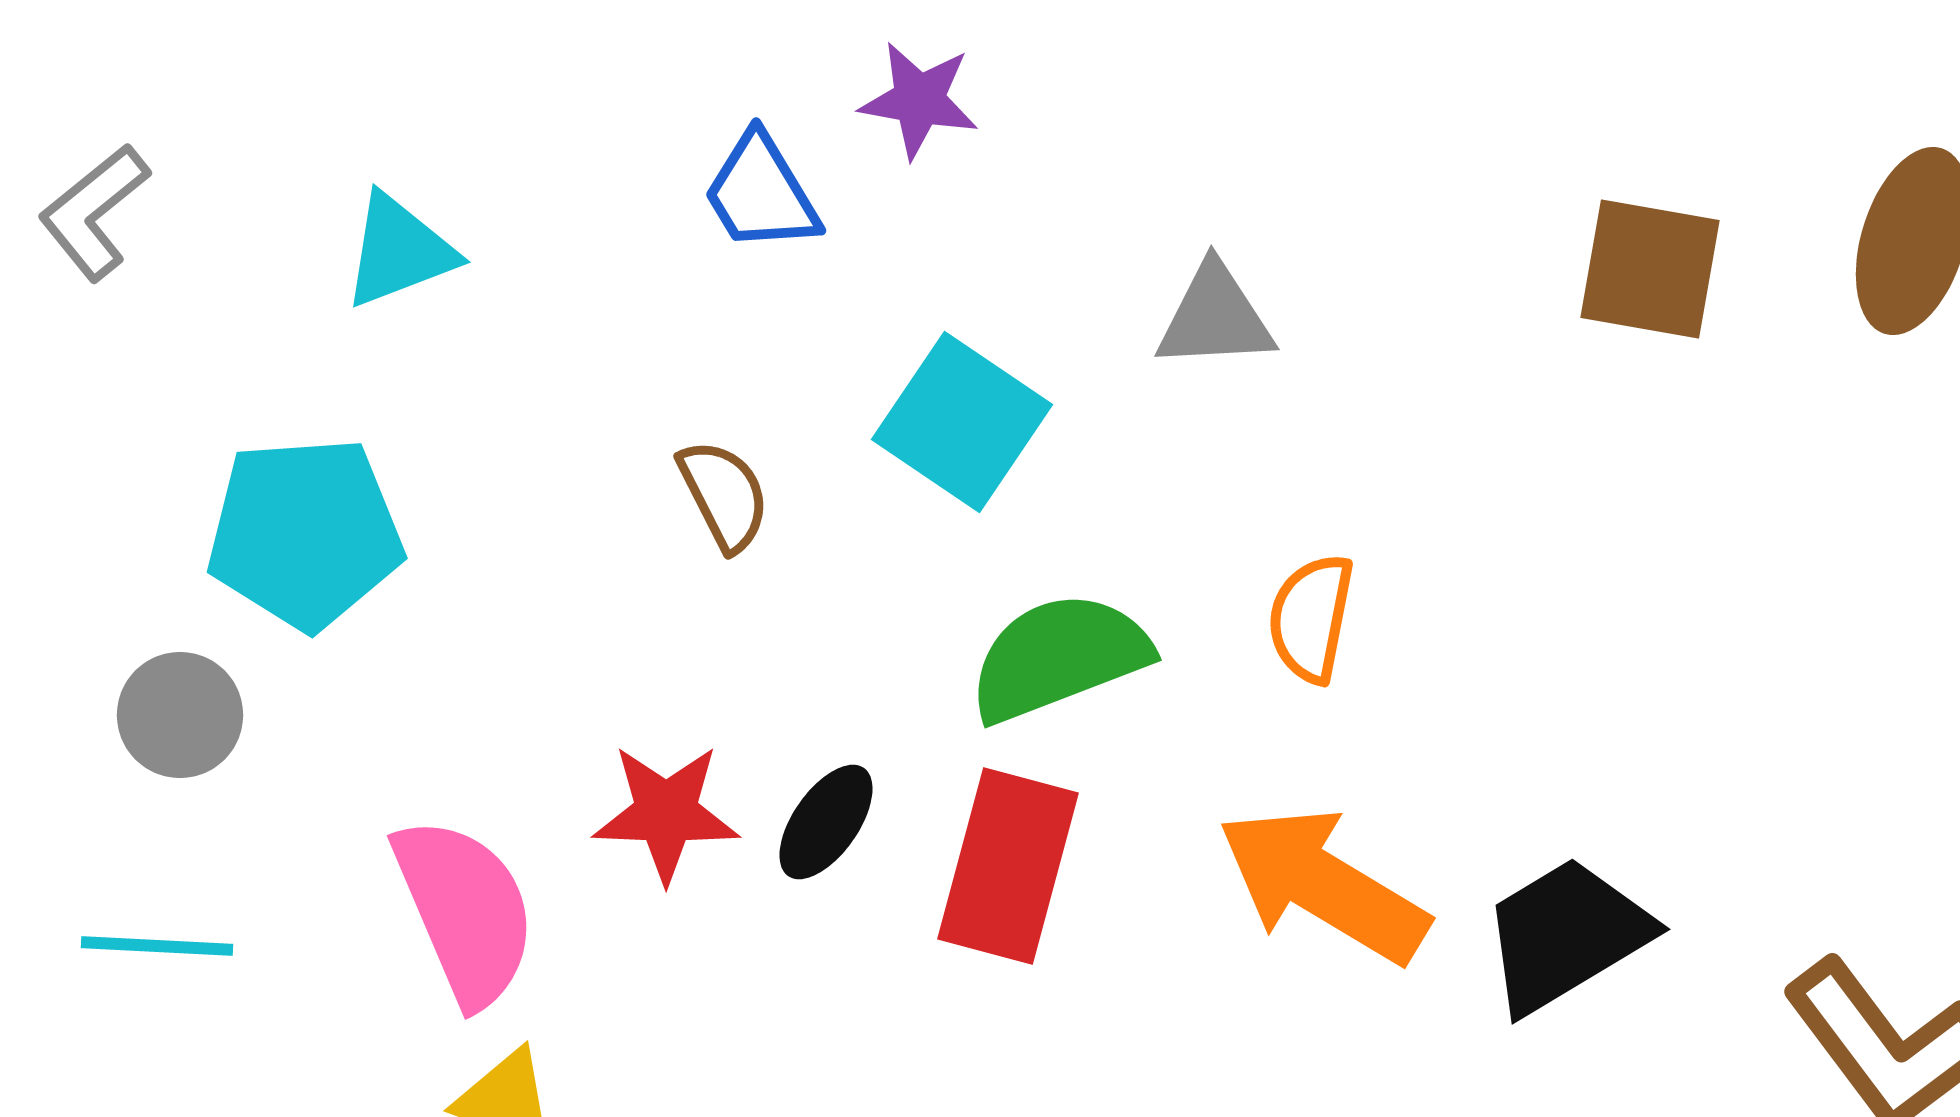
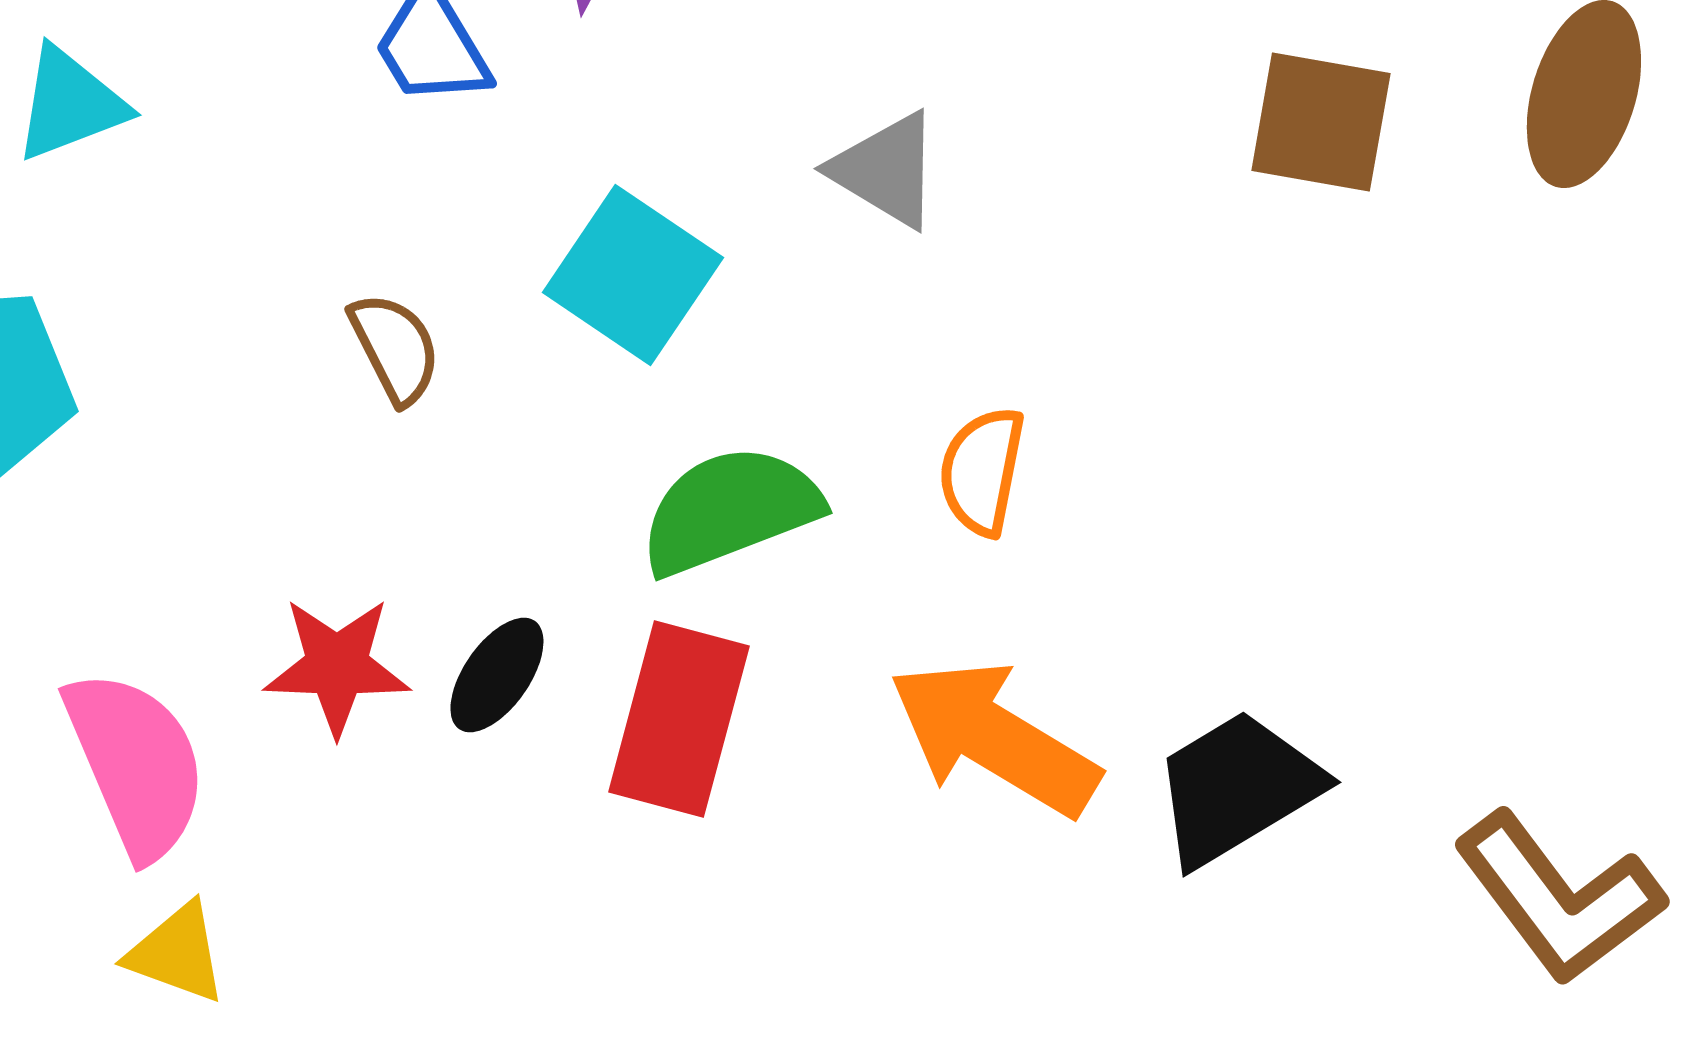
gray triangle: (1215, 317) -> (886, 170), turned 34

